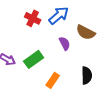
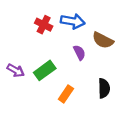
blue arrow: (59, 15) -> (73, 21), turned 50

